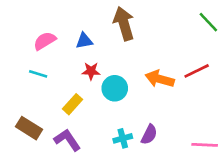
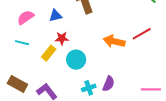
cyan circle: (115, 88) -> (76, 60), moved
yellow rectangle: (73, 104) -> (49, 53), moved

